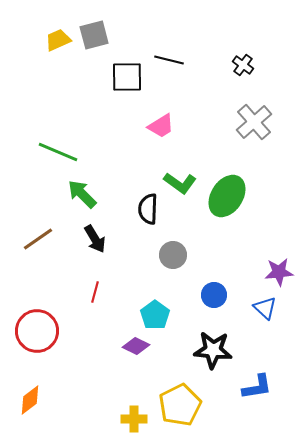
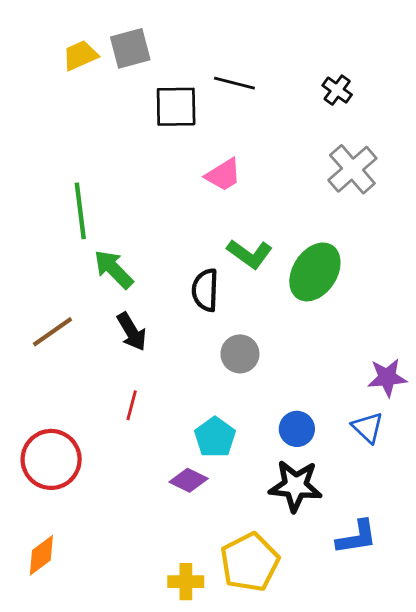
green line: (58, 152) -> (80, 211), turned 60
blue circle: (214, 295) -> (297, 429), moved

